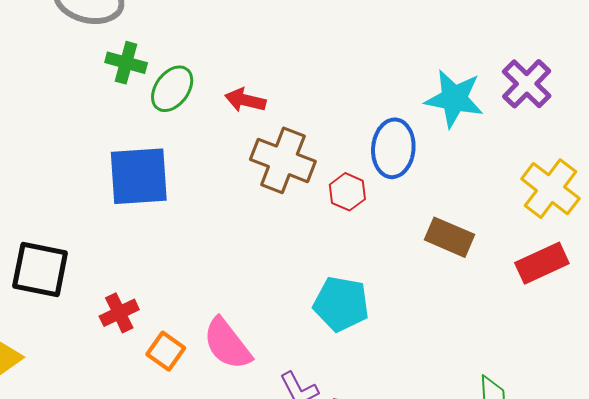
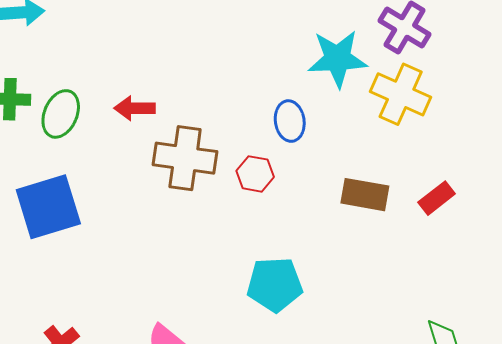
blue ellipse: (393, 148) -> (290, 121), size x0.7
yellow cross: (550, 189) -> (401, 94), moved
red rectangle: (542, 263) -> (437, 198), moved, size x0.7

